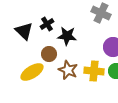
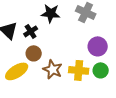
black cross: (47, 24) -> (31, 31), moved
black star: (67, 36) -> (51, 13), moved

